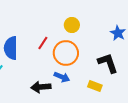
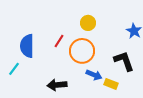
blue arrow: (62, 77) -> (94, 75), moved

